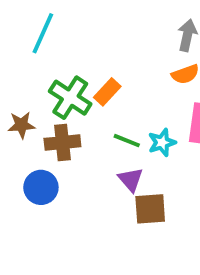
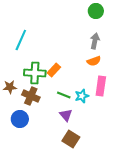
green cross: (70, 98) -> (35, 73), turned -30
brown cross: (62, 143) -> (31, 96), turned 30
brown square: (150, 209) -> (71, 139), moved, turned 36

